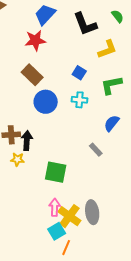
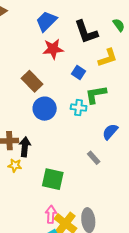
red star: (35, 40) -> (53, 49), moved
blue square: (79, 73) -> (78, 72), moved
green L-shape: (111, 85) -> (96, 94), moved

